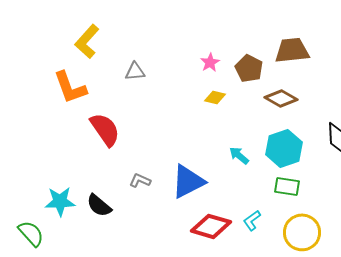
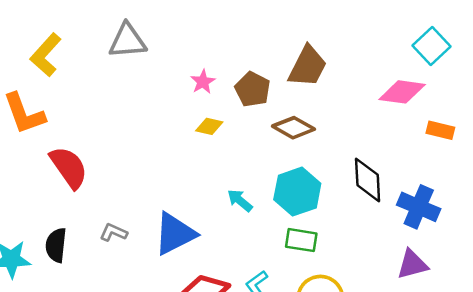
brown trapezoid: (292, 50) -> (308, 66), turned 123
gray triangle: (135, 71) -> (128, 41), moved, size x1.5
black semicircle: (99, 205) -> (56, 245), moved, turned 56

